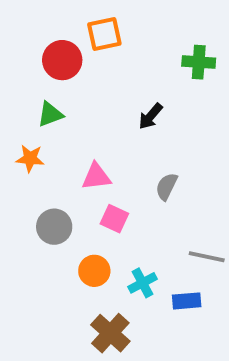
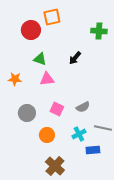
green triangle: (50, 114) -> (40, 59), moved, turned 40
pink triangle: (96, 176) -> (47, 79), moved
gray semicircle: (167, 187) -> (83, 107), moved, turned -144
cyan cross: (142, 283) -> (79, 134), moved

